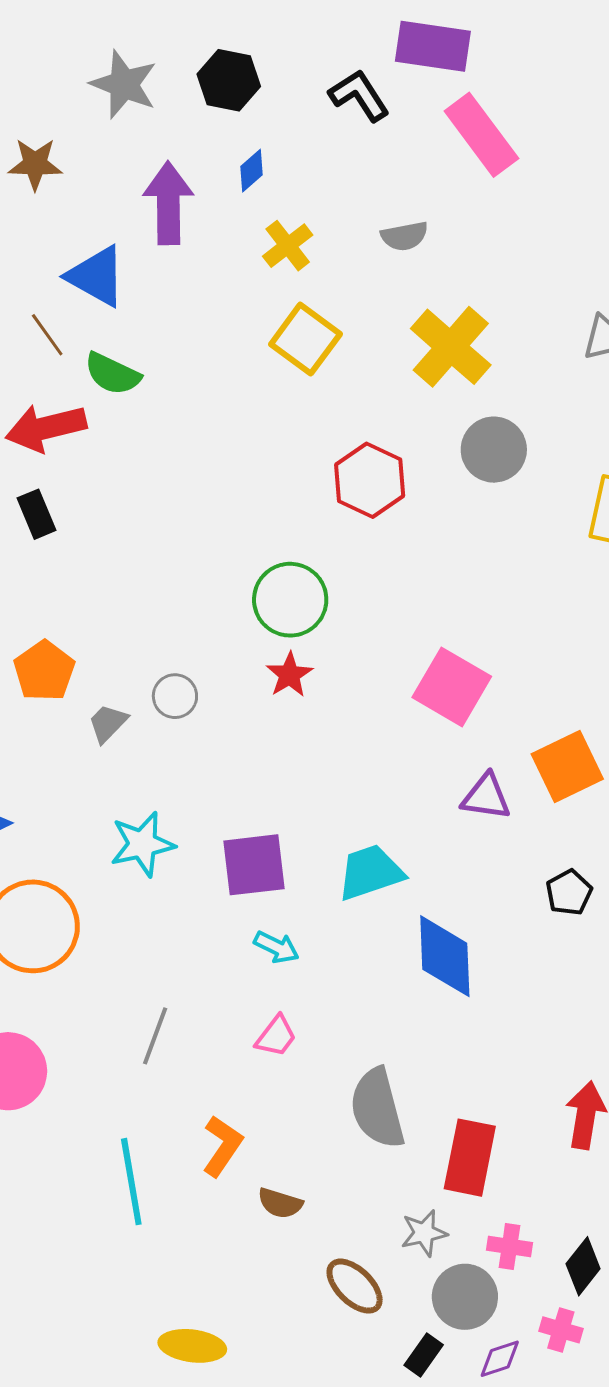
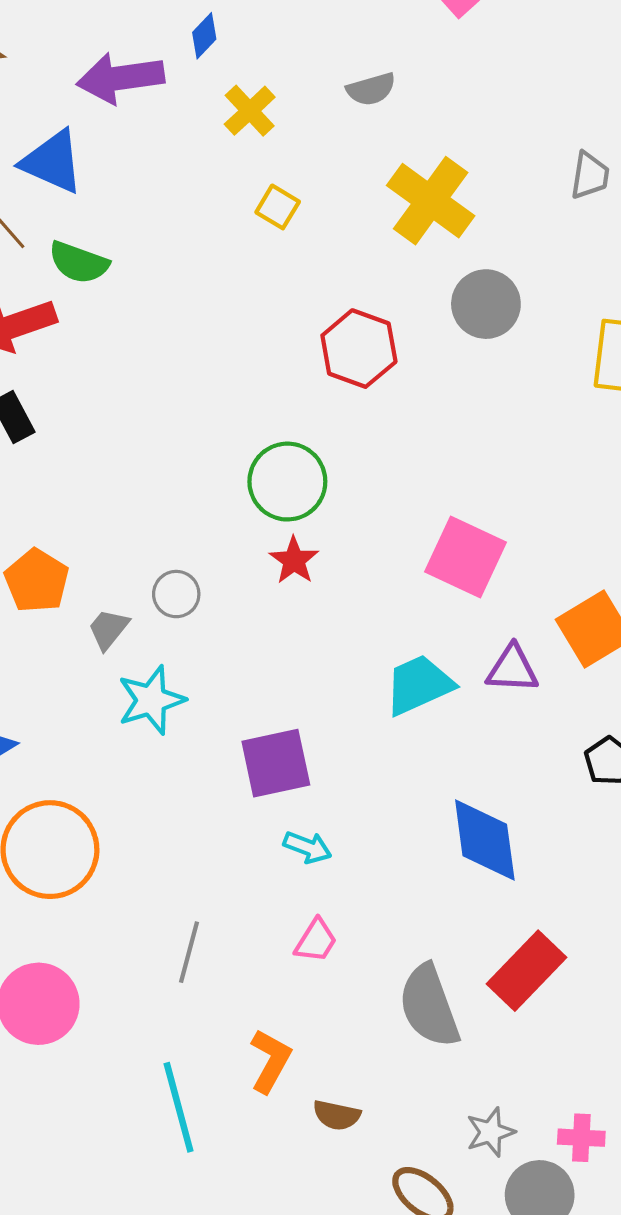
purple arrow: (168, 203) -> (120, 78), turned -92
yellow square: (305, 339) -> (278, 207), size x0.6
cyan star: (142, 844) -> (151, 700), moved
cyan trapezoid: (370, 872) -> (419, 685), moved
red rectangle: (470, 1158) -> (527, 971), moved, turned 38

